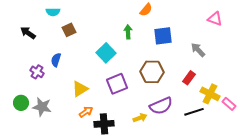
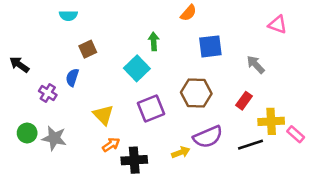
brown square: (69, 30) -> (88, 49), moved
green arrow: (128, 32) -> (154, 41), moved
black arrow: (28, 33) -> (19, 65), moved
yellow triangle: (80, 89) -> (103, 115), turned -42
yellow cross: (210, 94) -> (271, 121), turned -30

